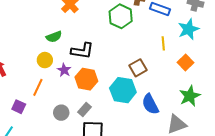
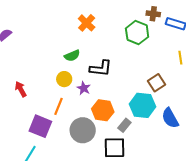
orange hexagon: (86, 79) -> (103, 110), moved
purple square: (19, 107) -> (40, 126), size x1.6
gray rectangle: (84, 109) -> (124, 125), moved
gray circle: (61, 113) -> (83, 130), size x1.6

